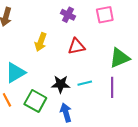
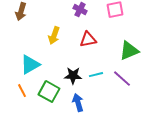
purple line: (112, 87) -> (122, 79), turned -48

